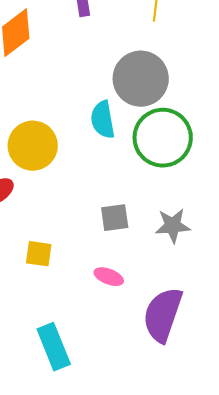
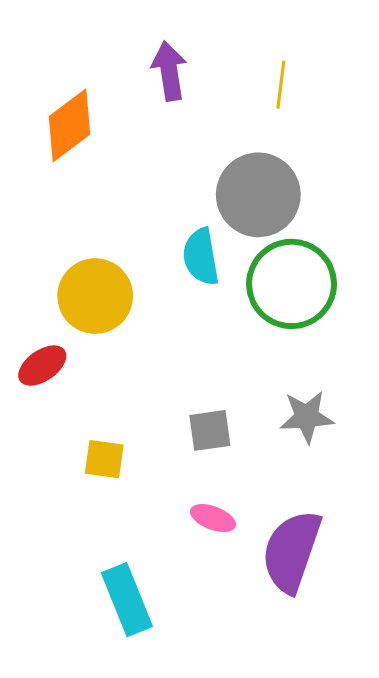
gray square: (115, 218) -> (210, 430), moved
pink ellipse: (109, 277) -> (213, 518), moved

